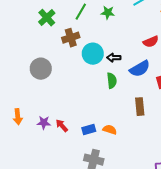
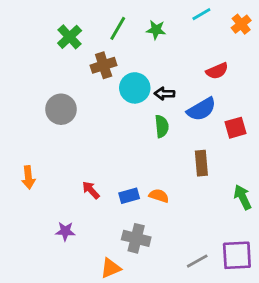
purple star: (44, 123) -> (65, 231), moved

